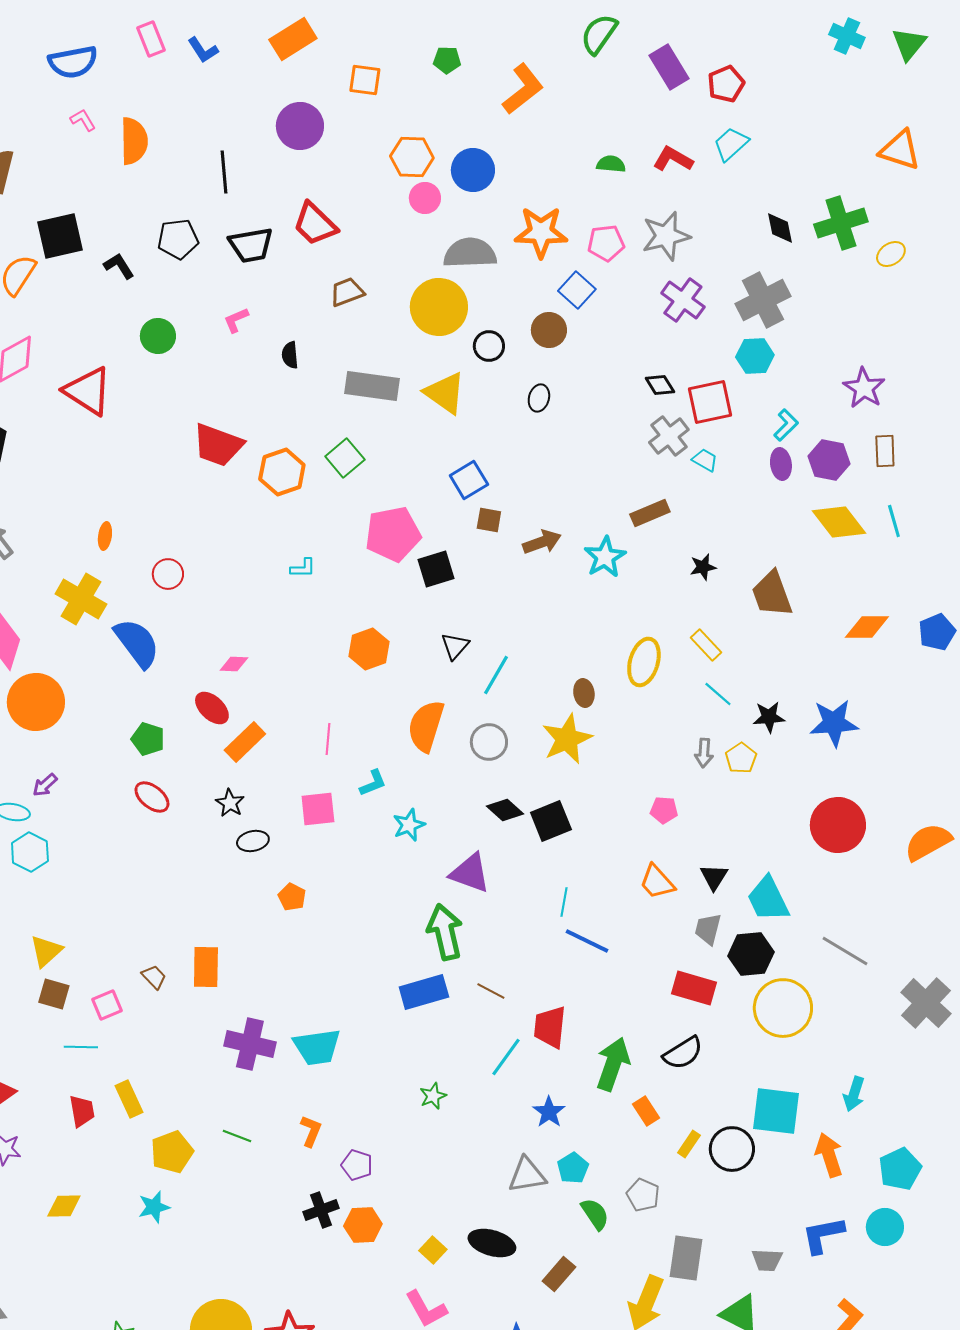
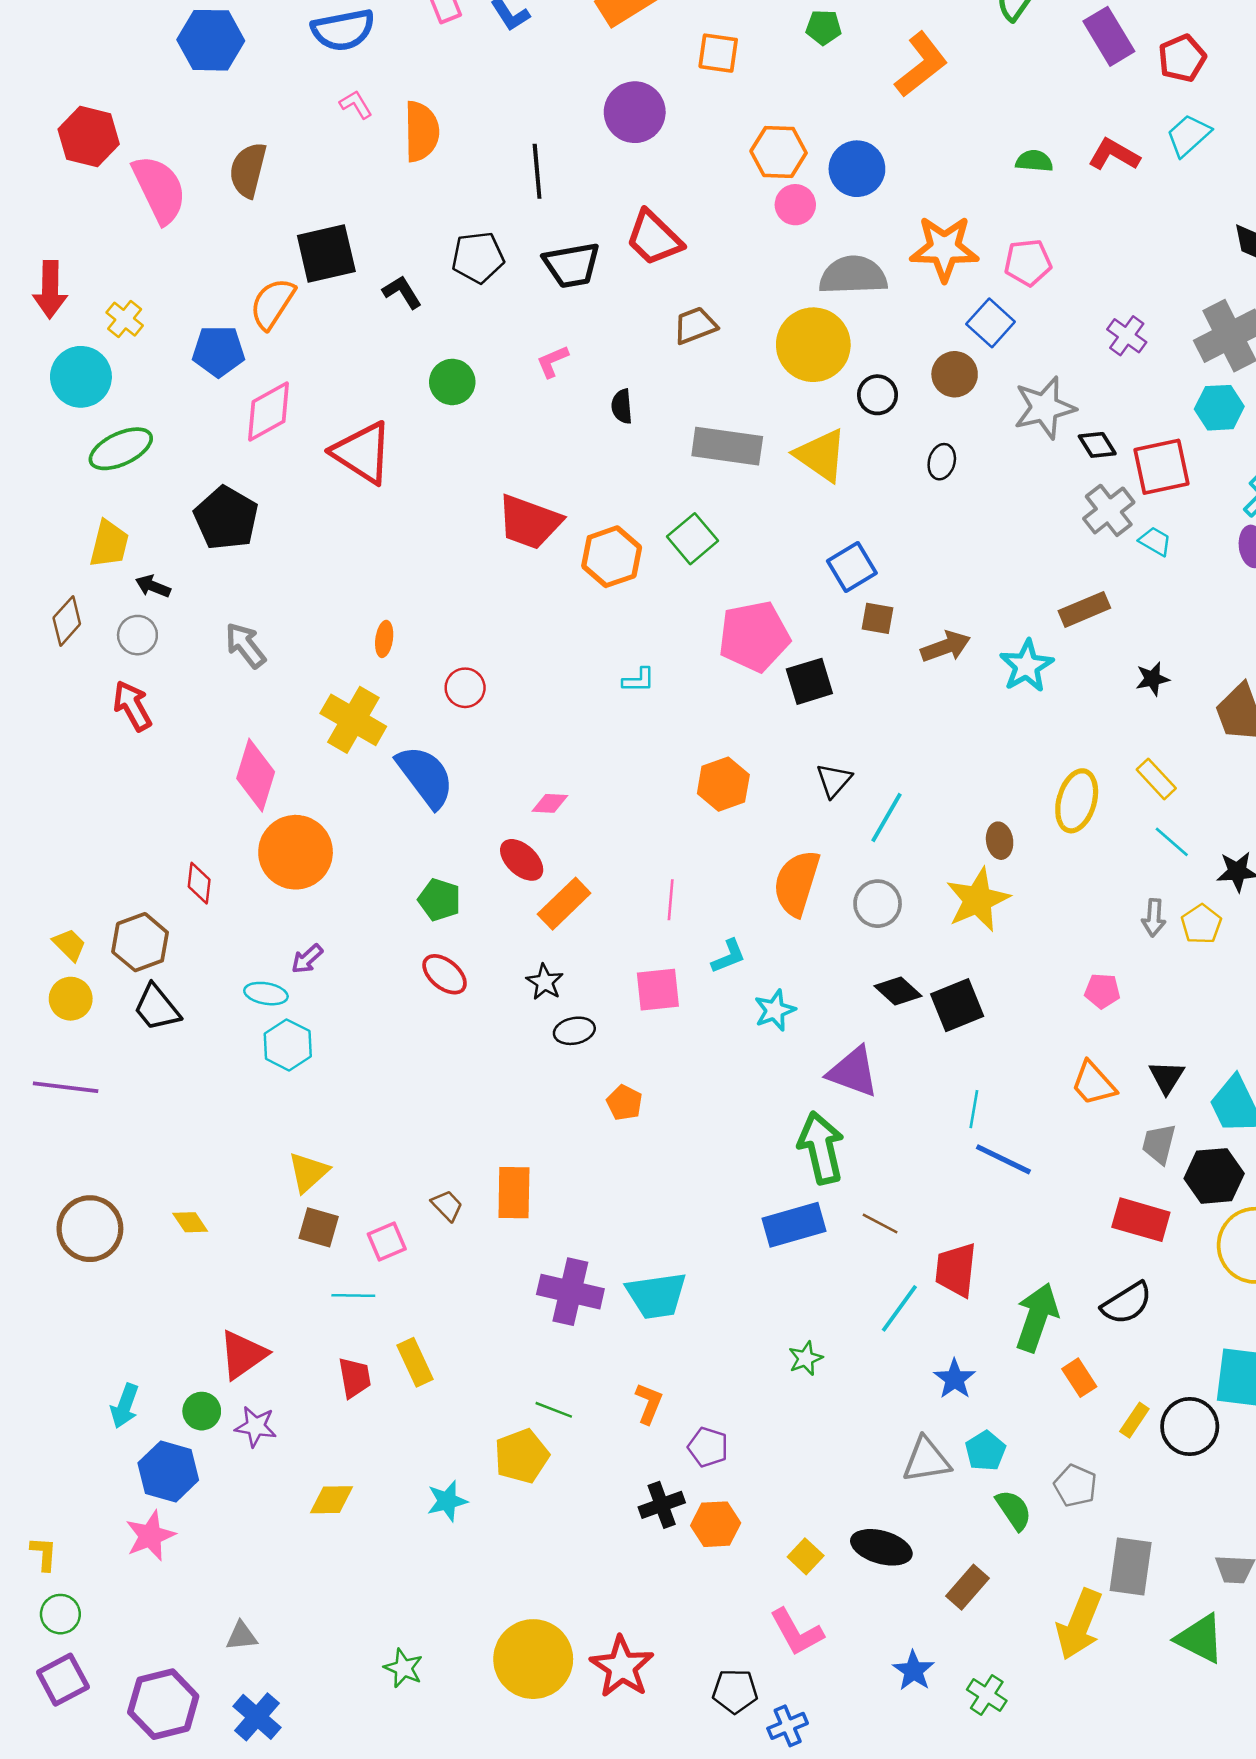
gray star: (666, 236) -> (1045, 408), moved
purple cross: (683, 300) -> (1127, 336), size x0.7
yellow pentagon: (172, 1152) -> (522, 1456), moved

